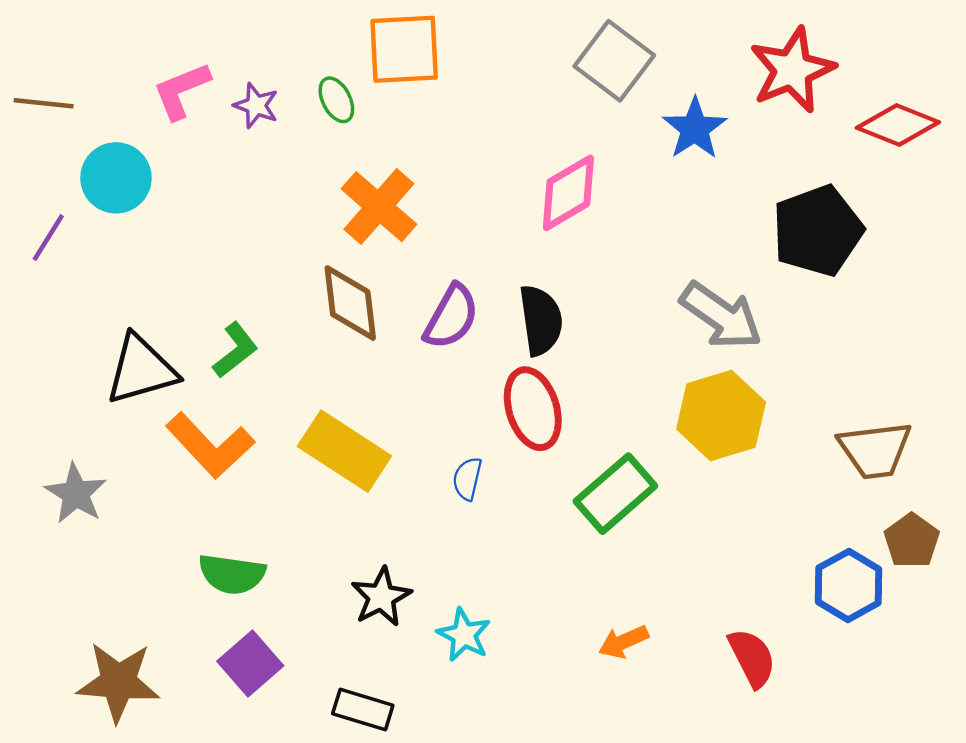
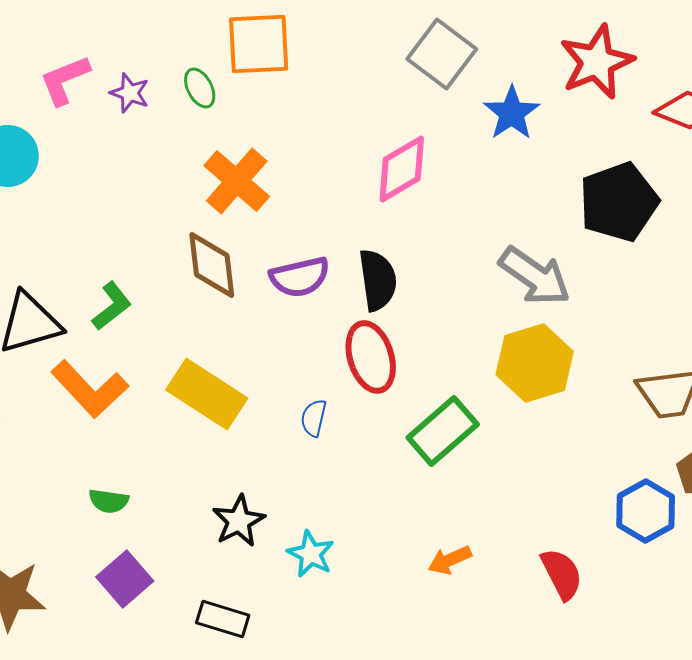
purple semicircle: (451, 317) -> (300, 277), turned 48
green semicircle: (232, 574) -> (109, 501), size x0.7

